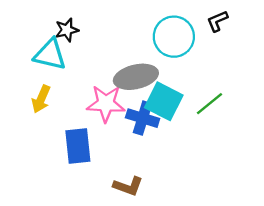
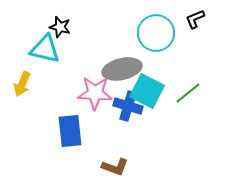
black star: (67, 30) -> (60, 27), turned 30
yellow arrow: (41, 99) -> (22, 84), moved

